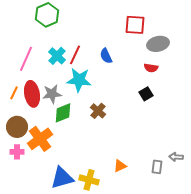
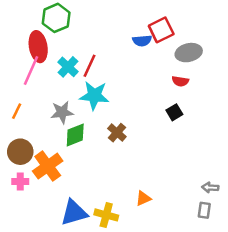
red square: (135, 25) -> (161, 30), turned -30
blue semicircle: (106, 56) -> (142, 41), moved, turned -70
red ellipse: (32, 94) -> (38, 47), moved
gray rectangle: (157, 167) -> (204, 210), moved

